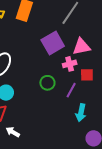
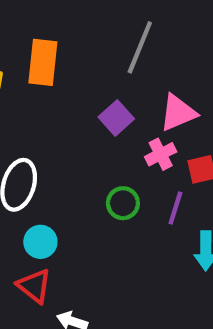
purple square: (53, 43) -> (116, 118), size x0.7

